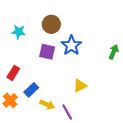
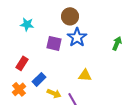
brown circle: (51, 24) -> (70, 16), moved
yellow triangle: (80, 86) -> (85, 75), turned 32

